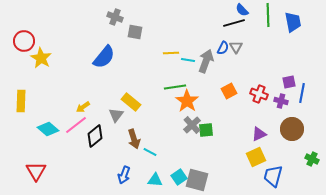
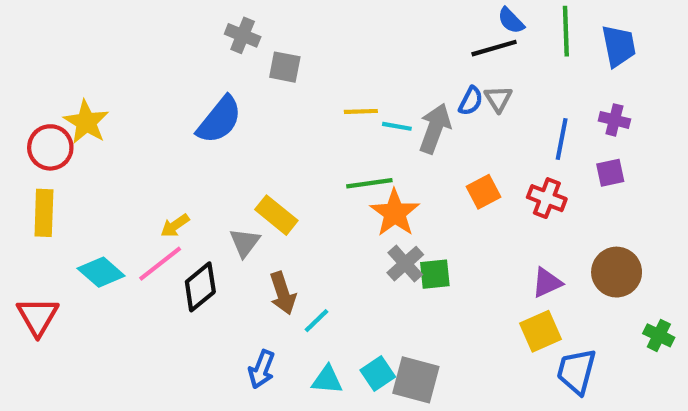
red circle: (24, 41) -> (50, 147), moved
blue line: (302, 93) -> (562, 139), moved
purple cross: (281, 101) -> (614, 120), moved
cyan line: (150, 152) -> (317, 321), turned -72
red triangle: (36, 171) -> (38, 316), moved

